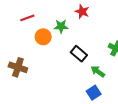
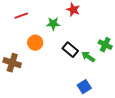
orange circle: (43, 37) -> (35, 43), moved
green arrow: (98, 72) -> (88, 57), moved

